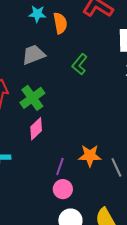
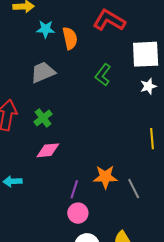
green L-shape: (80, 64) -> (103, 75), moved
green cross: (32, 98) -> (43, 118), size x0.7
pink diamond: (36, 129) -> (48, 150), turned 40

